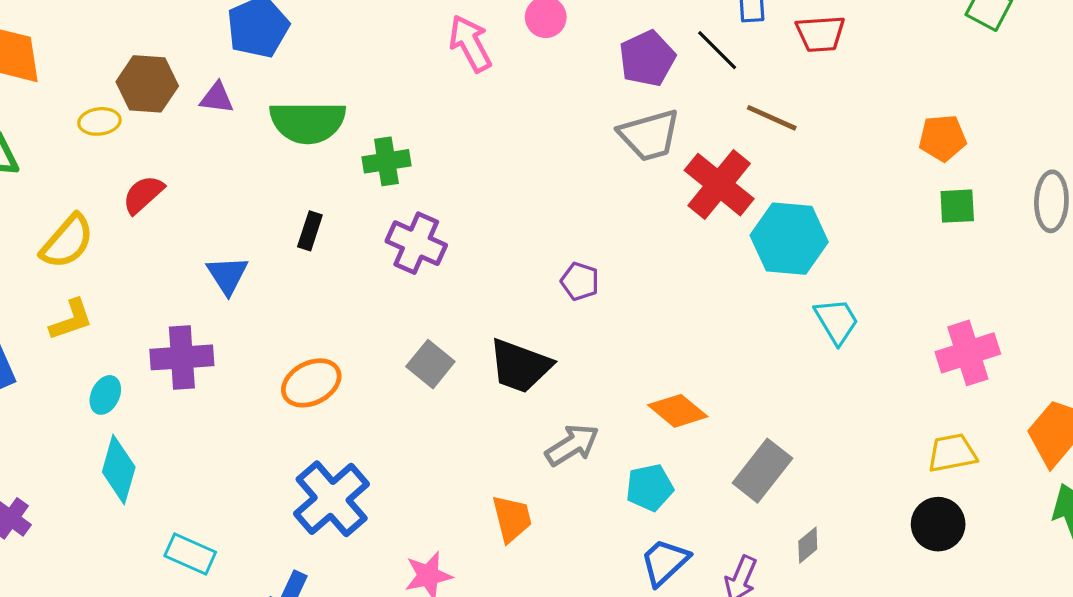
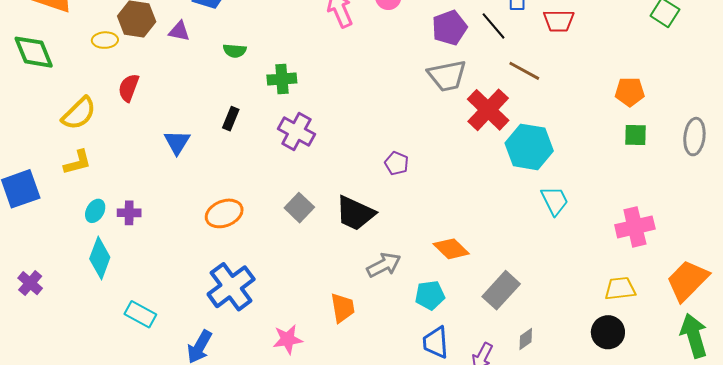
green semicircle: (308, 122) -> (235, 51), size x0.5
red semicircle: (143, 195) -> (129, 88), turned -32
purple cross: (182, 357) -> (129, 213), moved, size x0.6
blue trapezoid: (665, 562) -> (436, 342), turned -56

